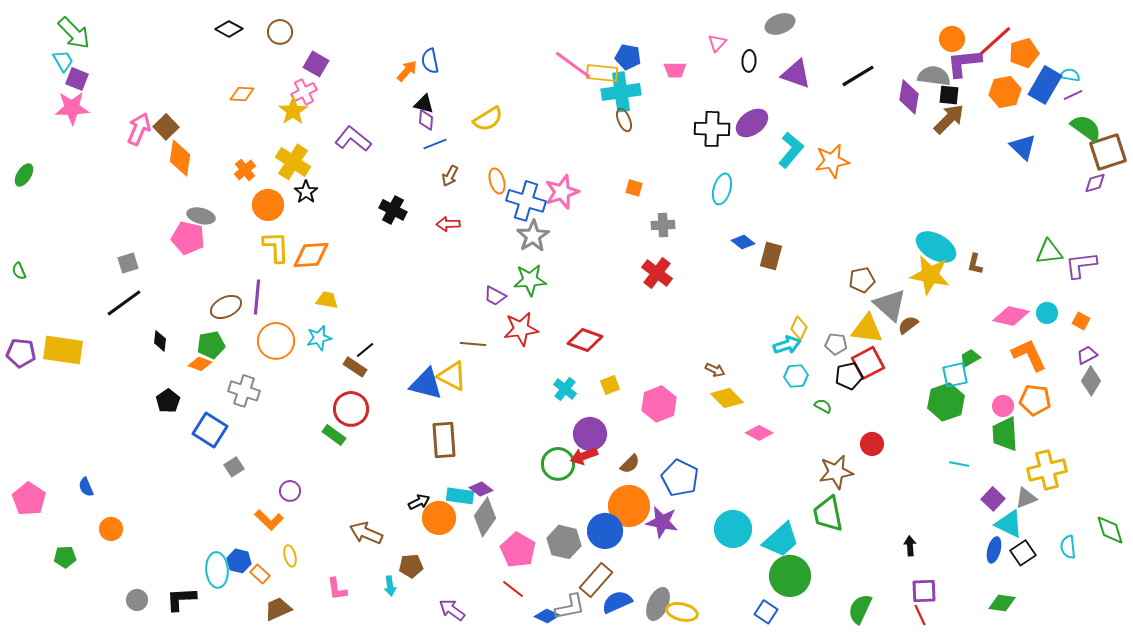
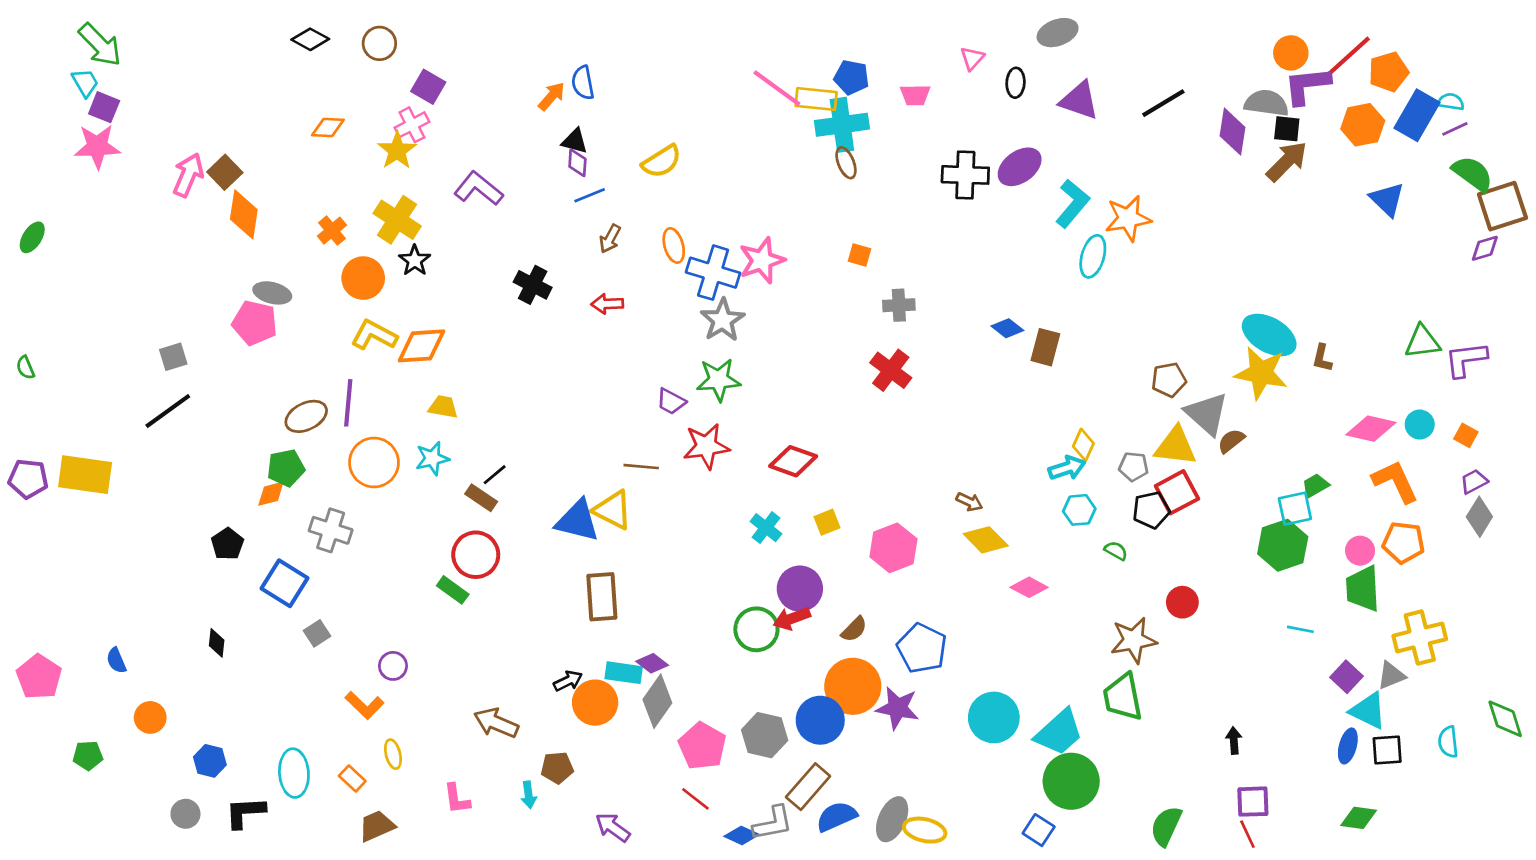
cyan ellipse: (722, 189) -> (1093, 256), moved
yellow L-shape: (276, 247) -> (374, 335), turned -60
black diamond: (160, 341) -> (217, 643), moved
orange diamond: (200, 364) -> (271, 494), turned -35
black square: (1023, 553) -> (1387, 750), turned 30
blue hexagon: (239, 561) -> (210, 761), moved

